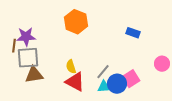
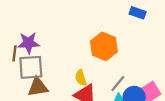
orange hexagon: (76, 22) -> (104, 46), moved
blue rectangle: (133, 33) -> (138, 13), moved

